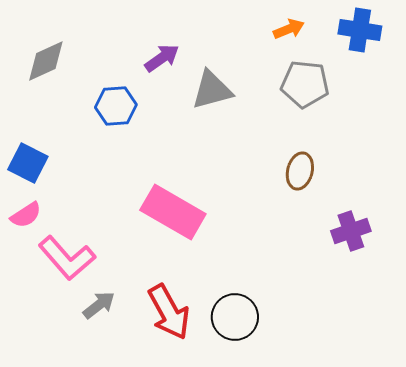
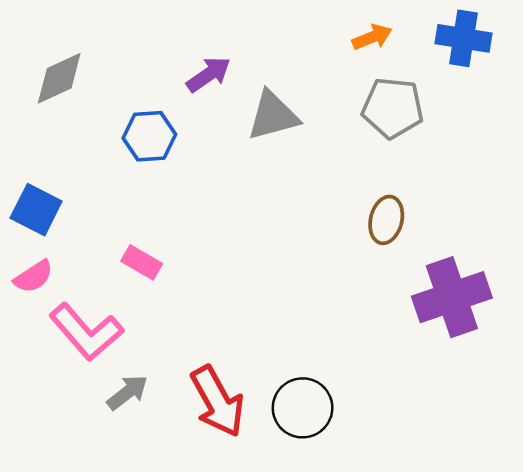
pink rectangle: (173, 212) -> (142, 262), moved, size x0.5
purple cross: (351, 231) -> (452, 297), size x1.5

